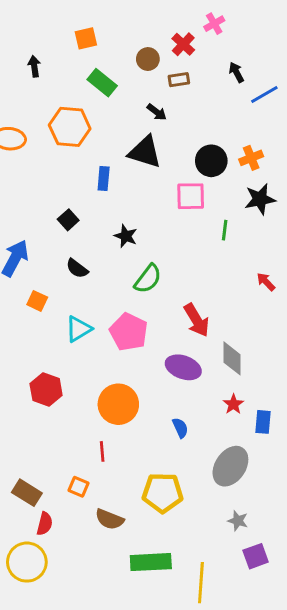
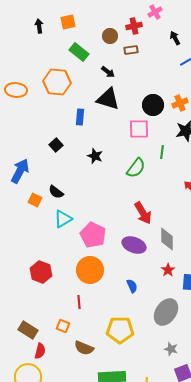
red cross: (183, 44) -> (134, 26), turned 35
black arrow: (34, 66) -> (39, 26), moved
black arrow: (236, 72) -> (175, 38), moved
black arrow: (157, 112) -> (108, 72), moved
black semicircle: (77, 268) -> (56, 192), moved
green semicircle: (148, 279) -> (136, 168), moved
pink pentagon: (129, 332) -> (93, 235), moved
red hexagon: (46, 389) -> (41, 272), moved

